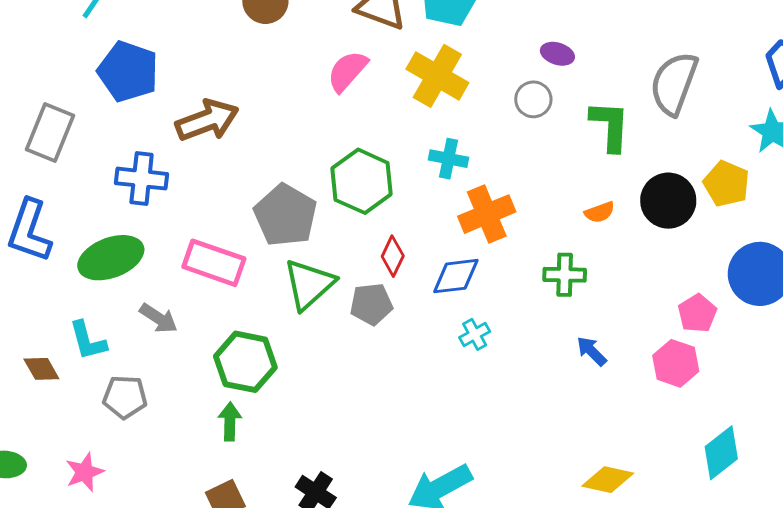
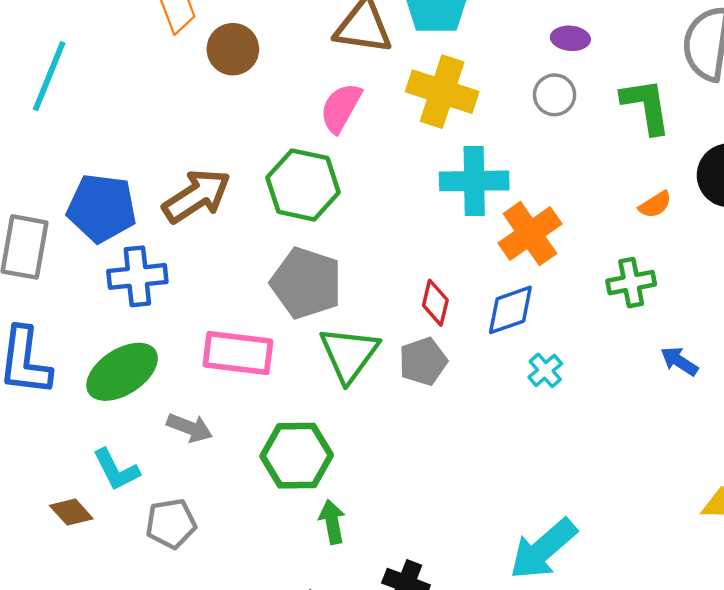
blue pentagon: (128, 71) -> (102, 208), moved
cyan cross: (448, 159) -> (474, 181), size x1.5
green hexagon: (362, 181) -> (303, 185), moved
green arrow: (230, 422) -> (332, 522), moved

